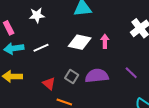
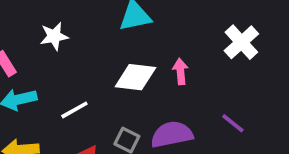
white line: (41, 48) -> (74, 110), moved

